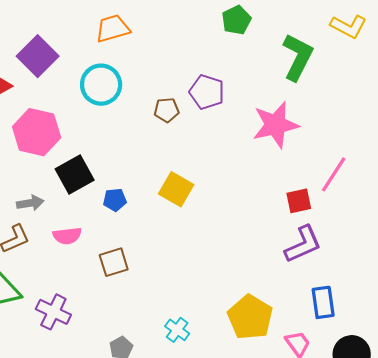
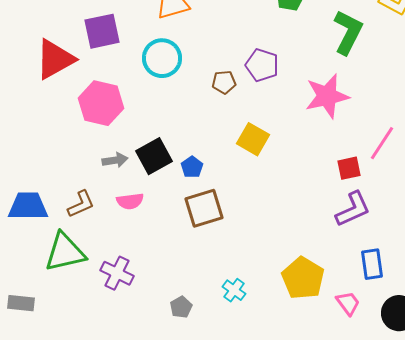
purple square: (38, 56) -> (102, 31), turned 33
black square: (75, 174) -> (154, 156), moved
yellow square: (176, 189) -> (253, 139), moved
blue pentagon: (115, 200) -> (192, 167), moved, turned -30
gray arrow: (30, 203) -> (115, 160), moved
brown square: (114, 262) -> (204, 208), moved, size x1.4

